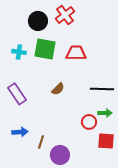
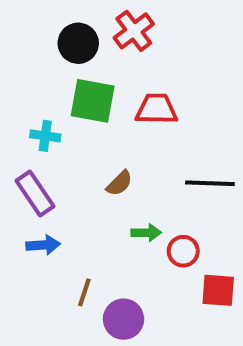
cyan cross: (19, 52) -> (45, 136), moved
green arrow: (105, 113) -> (146, 233), moved
blue arrow: (20, 132) -> (43, 245), moved

